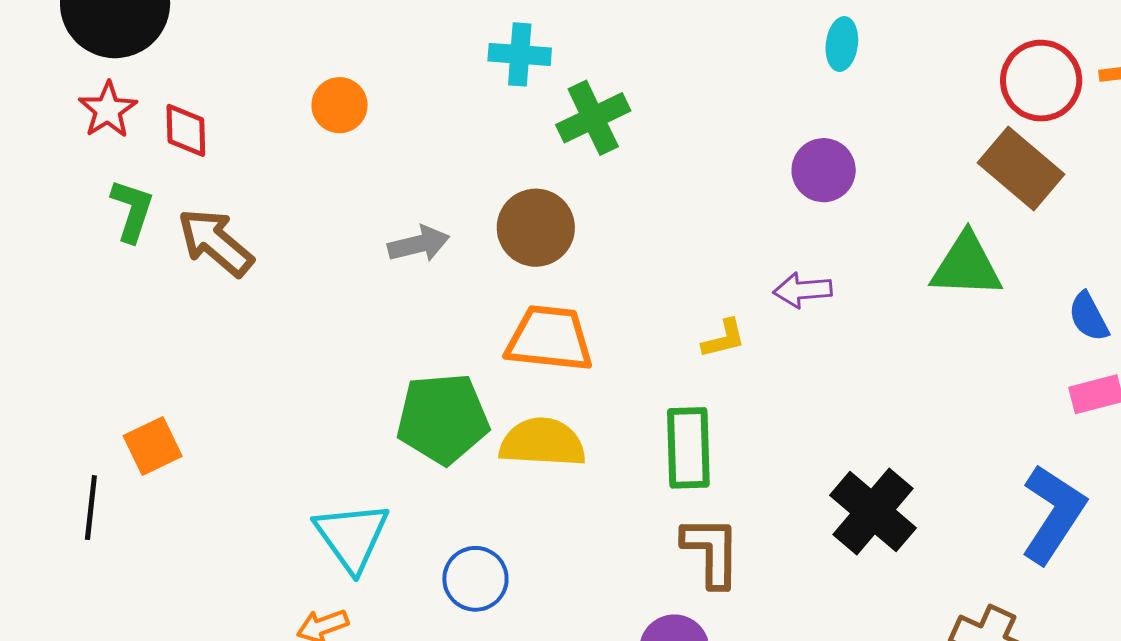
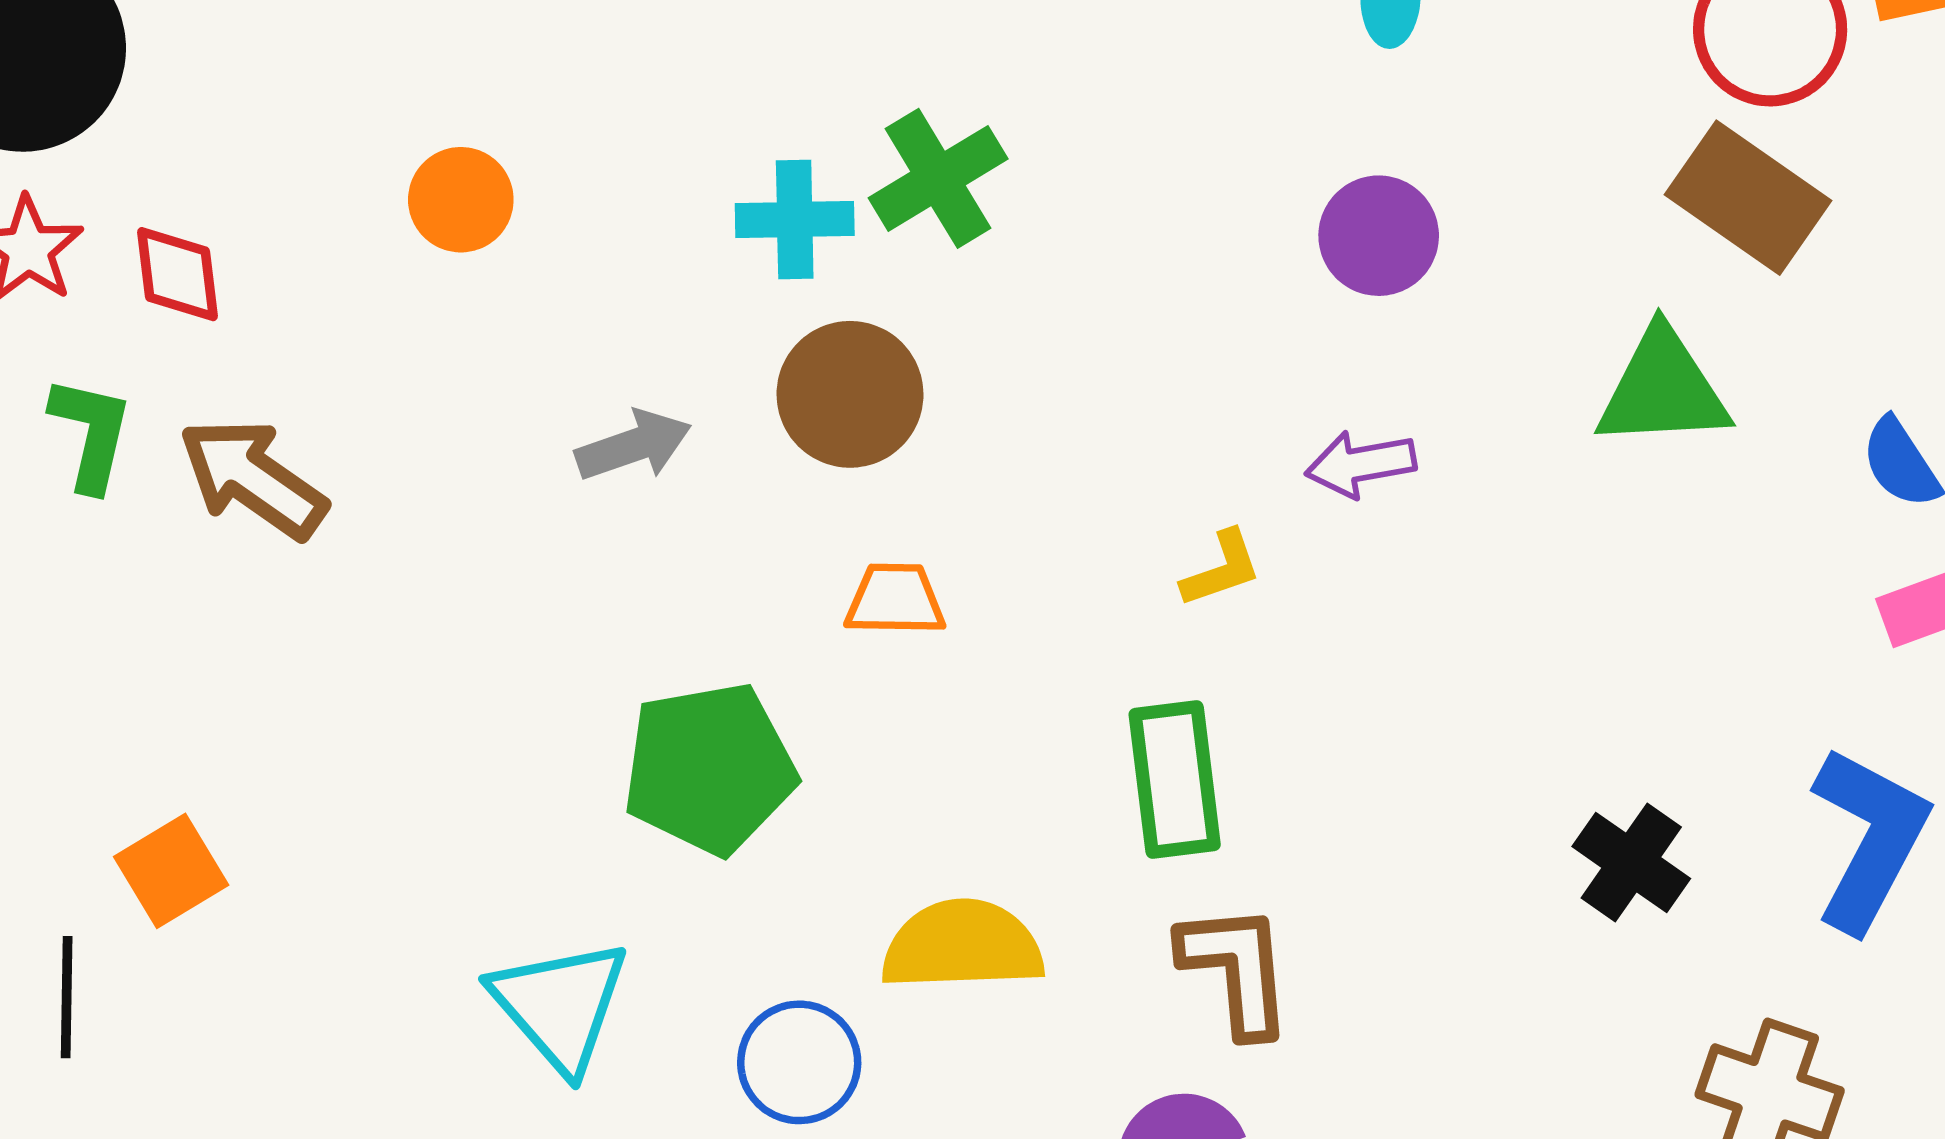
cyan cross: (520, 54) -> (795, 219), moved
orange trapezoid: (549, 339) -> (895, 600), size x0.6
yellow semicircle: (542, 442) -> (962, 945), moved
black cross: (873, 512) -> (1631, 863), moved, size x0.7

